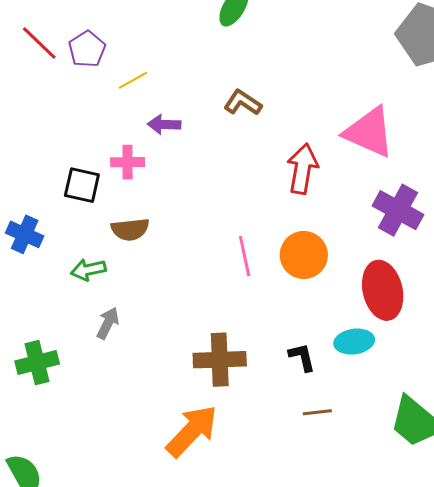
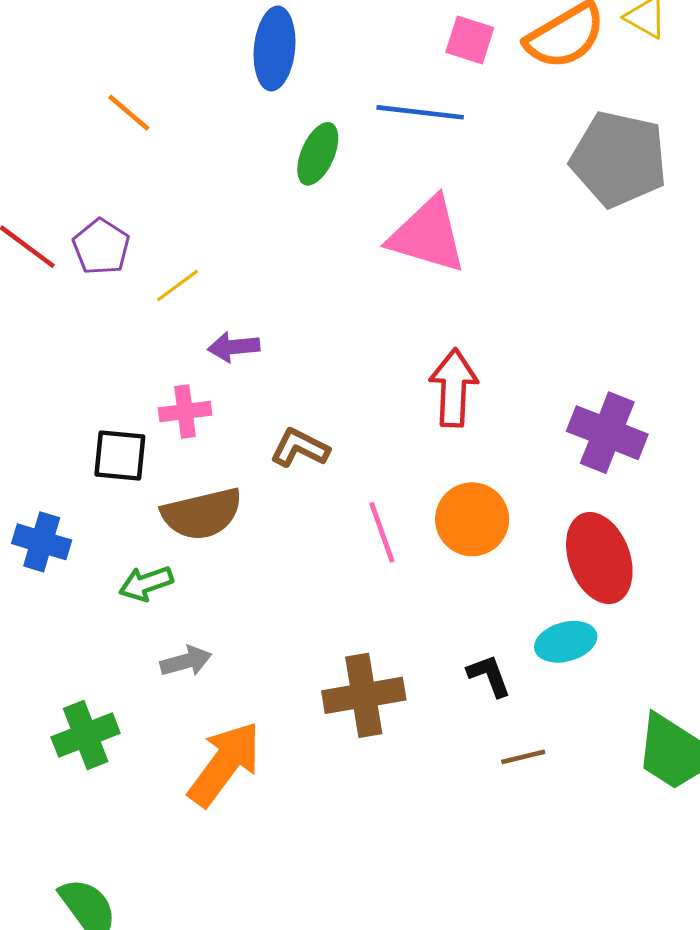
brown L-shape: (243, 103) -> (300, 448), moved
pink triangle: (369, 132) -> (427, 235), moved
brown semicircle: (130, 229) -> (202, 514), size x1.4
gray arrow: (108, 323) -> (186, 661), turned 56
orange arrow: (192, 431) -> (224, 764), moved

